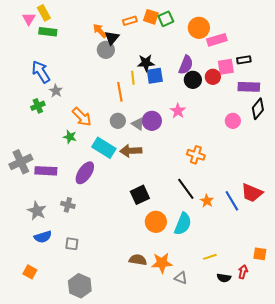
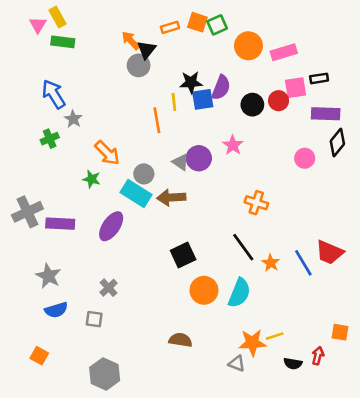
orange circle: (199, 28) -> (248, 46), moved
purple semicircle: (186, 65) -> (221, 88), moved
gray circle: (118, 121) -> (144, 174), moved
gray cross: (68, 205) -> (109, 288), moved, turned 32
orange star: (162, 263) -> (252, 343), moved

